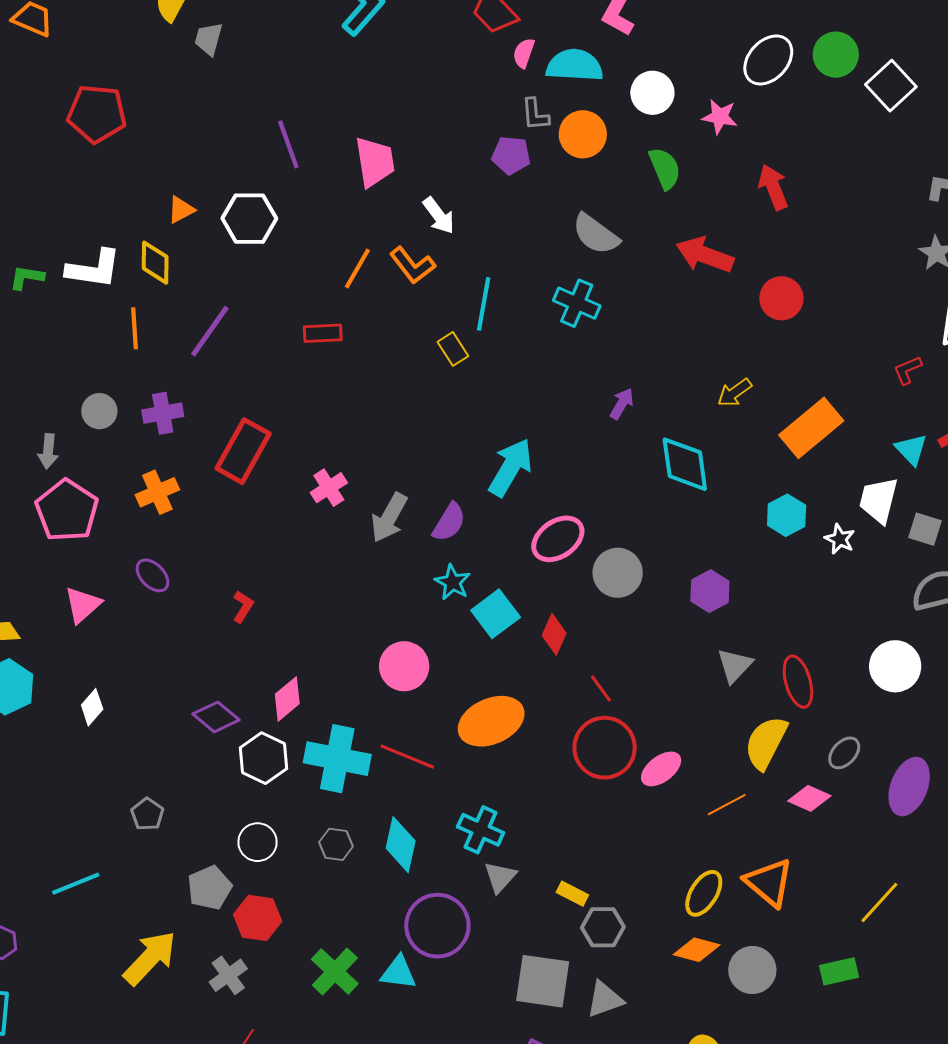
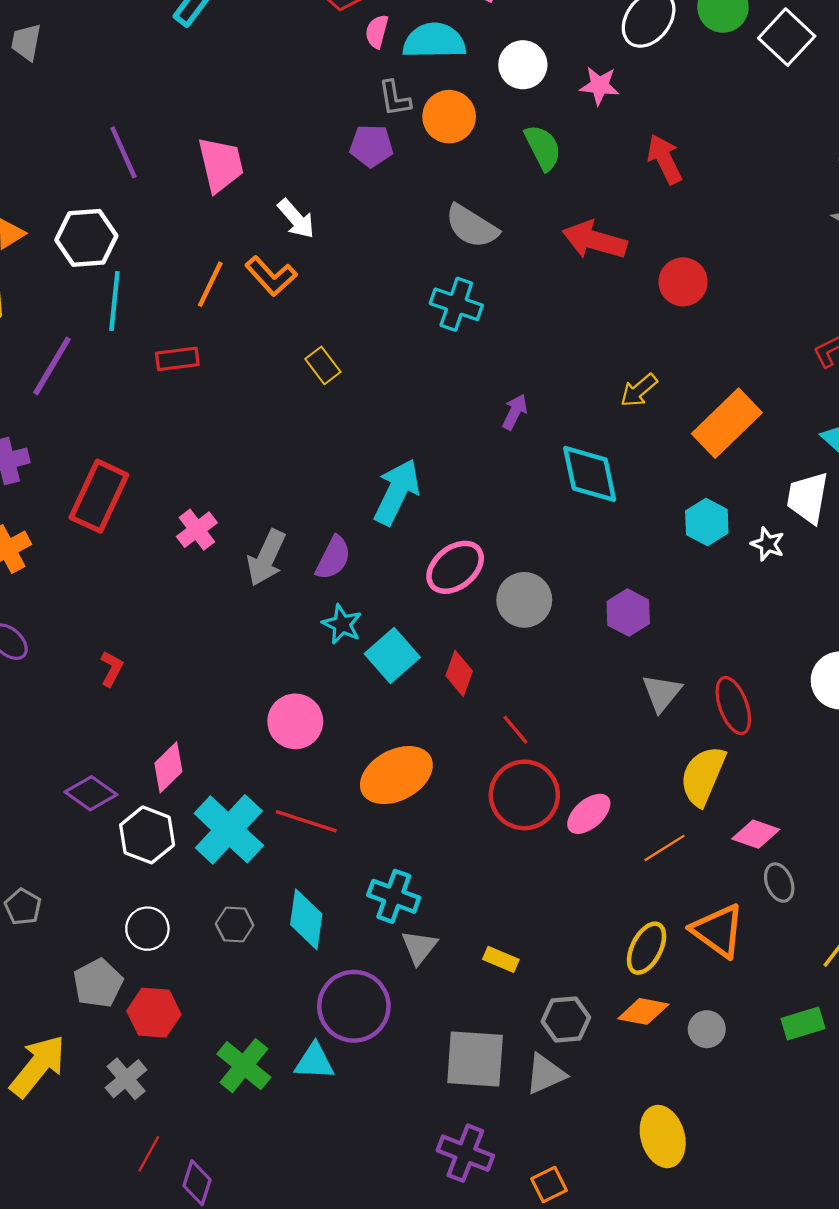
cyan line: (484, 304) -> (114, 301), moved
gray ellipse: (844, 753) -> (779, 883), moved, turned -60
cyan cross: (337, 759) -> (229, 829), turned 36
gray hexagon: (603, 927) -> (566, 1020), moved
gray circle: (752, 970) -> (707, 1029), size x0.7

